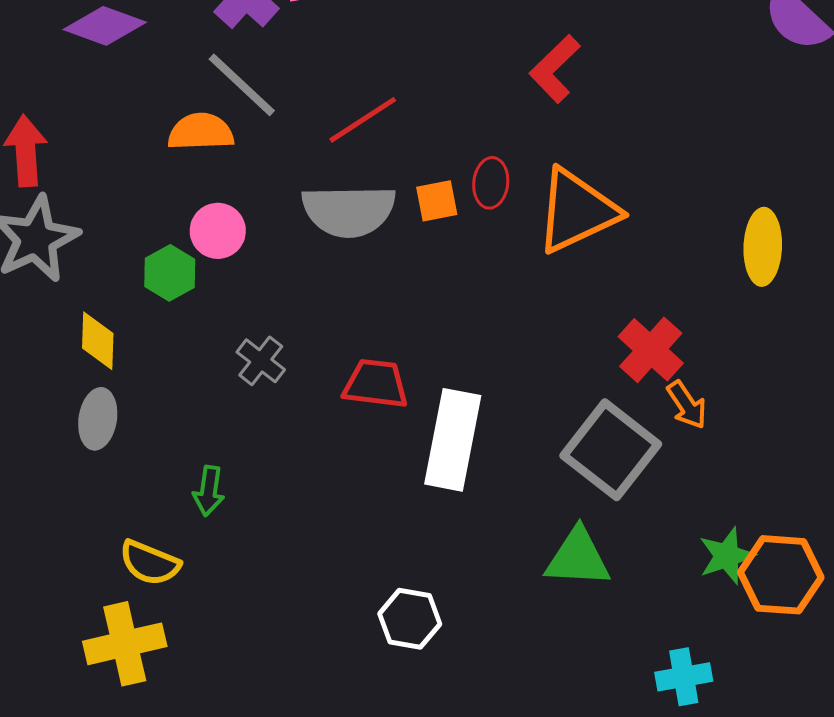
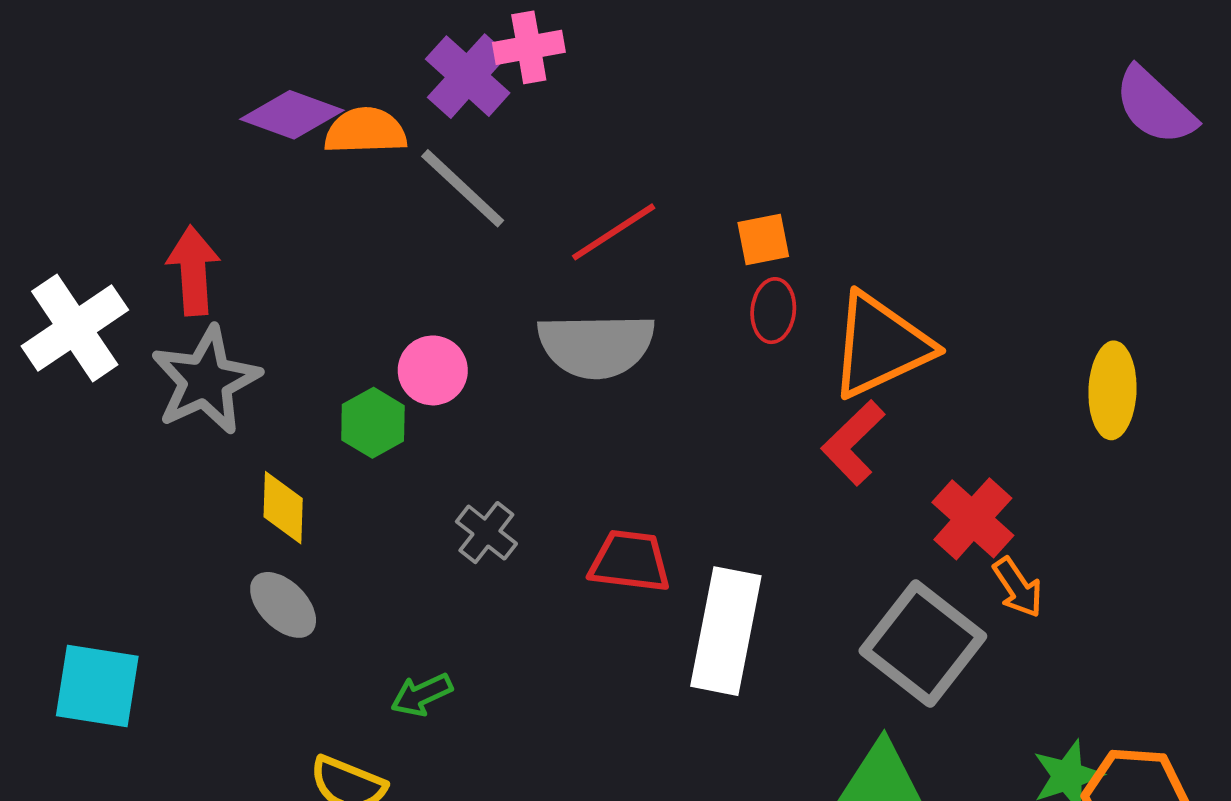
red L-shape: (555, 69) -> (853, 443), moved
orange semicircle: (201, 132) -> (365, 131), moved
orange square: (437, 201) -> (763, 239), moved
gray ellipse: (98, 419) -> (283, 605), turned -54
green arrow: (209, 491) -> (422, 695), turned 57

